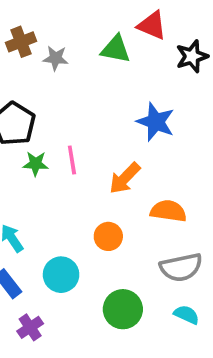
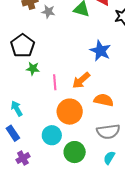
pink line: (72, 160) -> (55, 82), moved
orange circle: (108, 236) -> (70, 112), size x1.6
cyan circle: (61, 275) -> (52, 135), moved
cyan semicircle: (187, 315) -> (109, 158), turned -88

